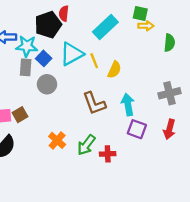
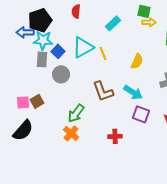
black pentagon: (48, 25) -> (40, 20), moved
cyan rectangle: (105, 27) -> (113, 23), size x0.7
yellow semicircle: (114, 70) -> (137, 61), moved
cyan arrow: (128, 104) -> (133, 92), turned 132
orange cross: (57, 140) -> (71, 133), moved
green arrow: (86, 145) -> (76, 113), moved

